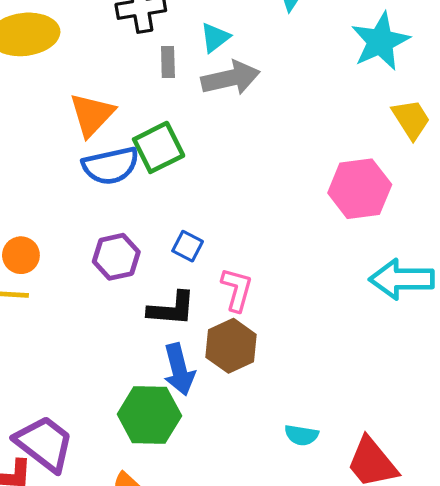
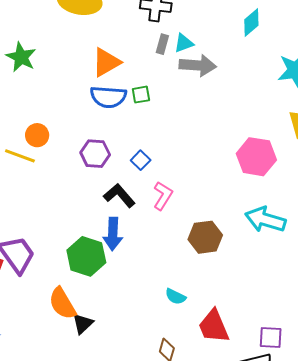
cyan triangle: (215, 38) -> (184, 43), moved
green square: (159, 147) -> (141, 95), size x0.6
black L-shape: (172, 309) -> (119, 196), turned -152
brown hexagon: (231, 346) -> (205, 237), moved

